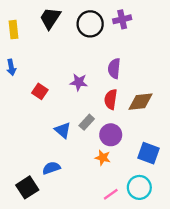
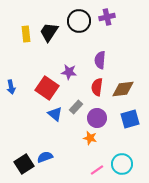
black trapezoid: (50, 18) -> (49, 32), moved
yellow rectangle: (14, 30) -> (26, 34), moved
blue arrow: (11, 67) -> (11, 87), moved
red square: (40, 91) -> (47, 88), moved, size x1.6
blue square: (148, 153) -> (130, 119), moved, turned -36
blue semicircle: (51, 168) -> (45, 157), moved

